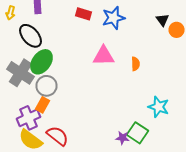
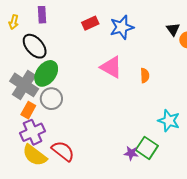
red rectangle: (84, 14) -> (90, 23), turned -42
pink triangle: (104, 56) -> (111, 67), turned 30
orange rectangle: (42, 105) -> (28, 110), moved

